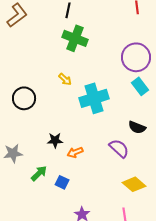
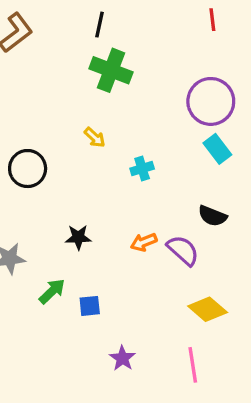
cyan cross: (94, 98) -> (142, 169), size x0.5
orange arrow: (75, 152) -> (144, 242), moved
blue square: (62, 182) -> (90, 306), turned -32

